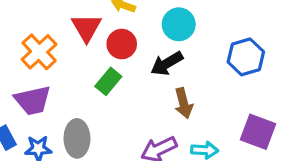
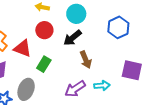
red triangle: (86, 27) -> (23, 48), moved, turned -30
green rectangle: (108, 81) -> (44, 64), moved
gray ellipse: (77, 138) -> (26, 89), turned 30

